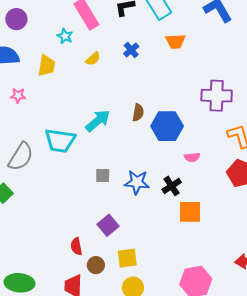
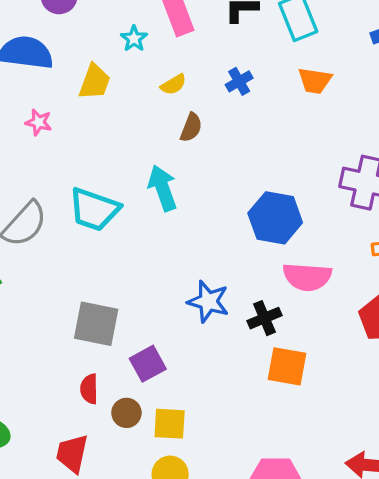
brown semicircle: (138, 113) -> (191, 127), moved
cyan arrow: (98, 121) -> (163, 188), turned -80
pink semicircle: (192, 157) -> (307, 277), size x1.8
gray square: (103, 176) -> (96, 324), moved, size x1.8
brown circle: (96, 265) -> (126, 413), moved

